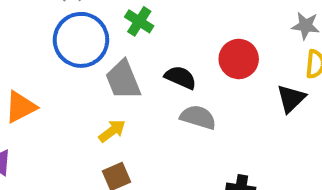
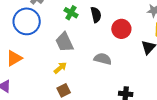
blue circle: (81, 40) -> (27, 21), moved
black semicircle: (180, 77) -> (96, 15), moved, turned 56

